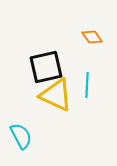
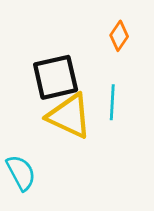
orange diamond: (92, 37) -> (119, 36), turned 70

